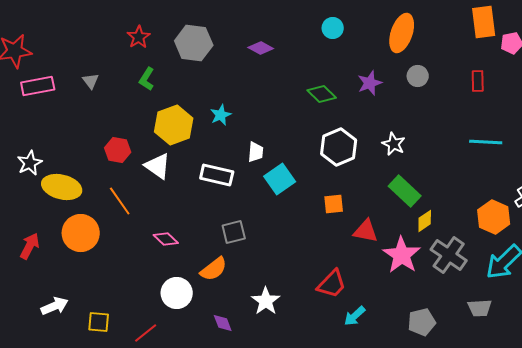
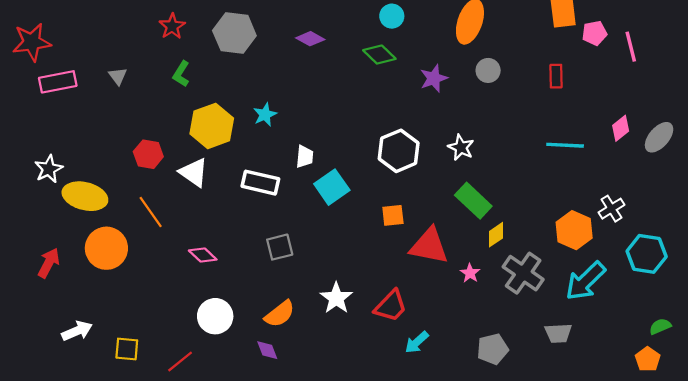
green diamond: (322, 94) -> (379, 55), moved
red triangle: (366, 231) -> (429, 246), size x1.4
pink star: (402, 255) -> (470, 273), size x0.5
orange semicircle: (214, 269) -> (280, 314), moved
white star: (266, 301) -> (336, 298), moved

